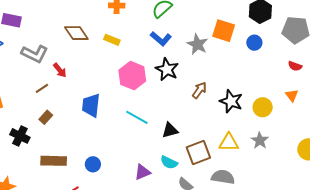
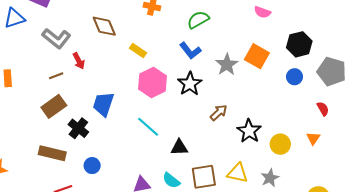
yellow rectangle: (112, 40) -> (138, 50), moved
blue circle: (254, 43) -> (295, 77), moved
red semicircle: (295, 66) -> (323, 109), turned -152
brown rectangle: (46, 117) -> (54, 106), size x1.6
black cross: (20, 136) -> (78, 128), moved

